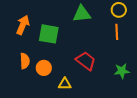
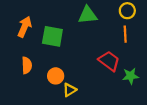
red trapezoid: (86, 61) -> (109, 61), moved
orange circle: (44, 68) -> (56, 76), moved
yellow triangle: (65, 84) -> (70, 90), turned -32

